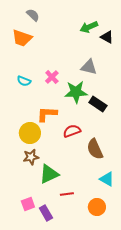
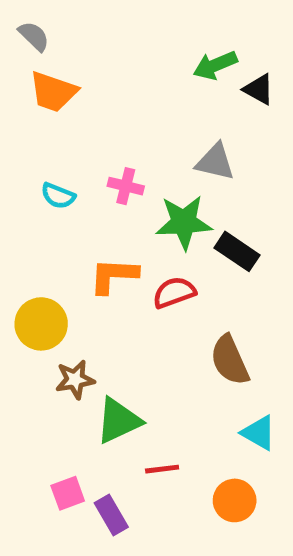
gray semicircle: (33, 15) -> (34, 36), moved
pink cross: (52, 77) -> (126, 186), turned -32
red semicircle: (72, 131) -> (174, 293), moved
yellow circle: (30, 133) -> (41, 324), moved

